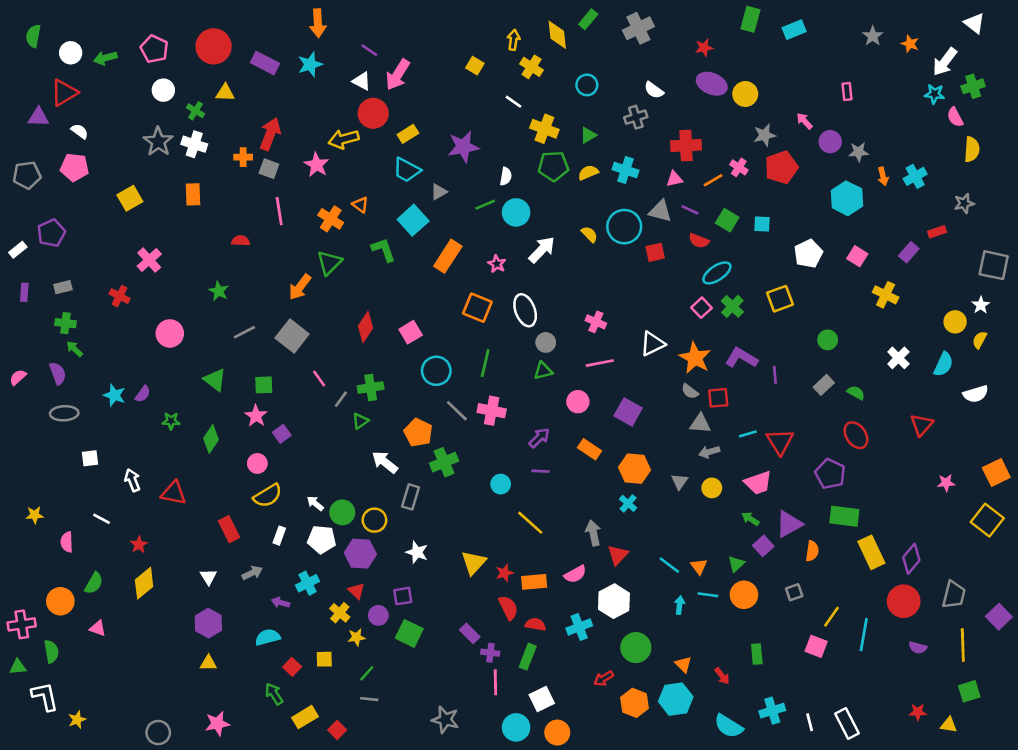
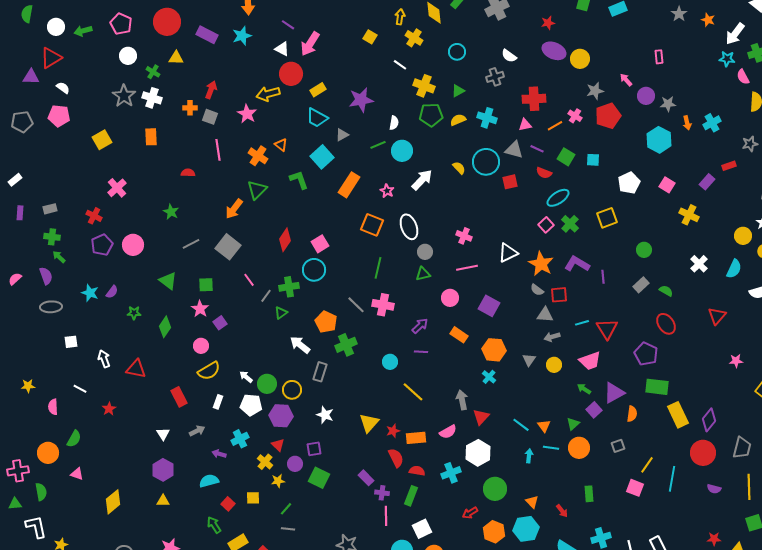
red arrow: (270, 134) -> (211, 90), size x0.7
purple pentagon: (51, 233) -> (102, 245), moved
cyan circle: (436, 371) -> (314, 270), moved
yellow diamond: (144, 583) -> (113, 502), moved

